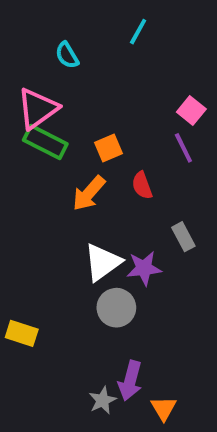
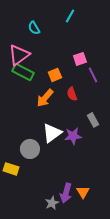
pink square: (191, 110) -> (80, 59), moved, turned 32
gray circle: (116, 308) -> (30, 149), moved
orange triangle: (164, 408) -> (83, 192), moved

